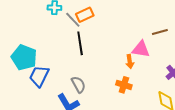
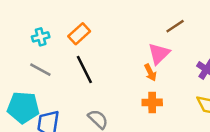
gray line: (73, 20) -> (40, 70), moved
pink triangle: (141, 49) -> (159, 54), turned -36

